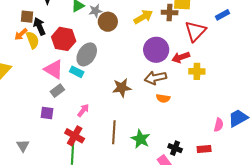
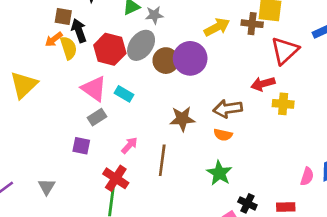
brown circle: (108, 22) -> (166, 61), moved
purple circle: (156, 50) -> (190, 58), moved
gray ellipse: (87, 54) -> (141, 45), moved
orange semicircle: (163, 98) -> (223, 135), moved
brown line: (114, 132) -> (162, 160), moved
green star: (141, 139) -> (219, 173), moved

